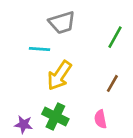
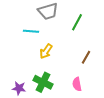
green line: (115, 37) -> (77, 22), moved
yellow arrow: (59, 75) -> (46, 51), size x0.7

